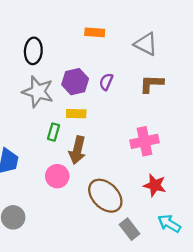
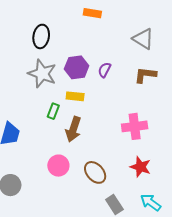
orange rectangle: (95, 32) -> (92, 13), moved
pink circle: (57, 176) -> (58, 166), moved
brown ellipse: (105, 196) -> (95, 172), size x0.7

